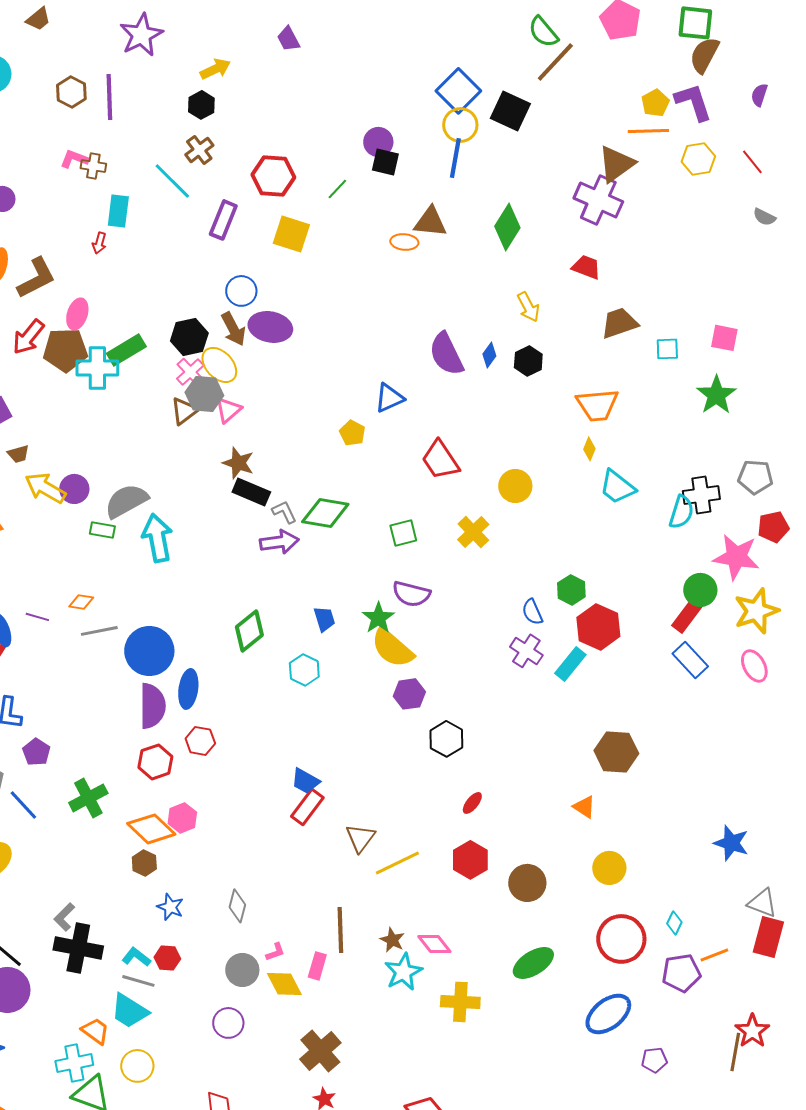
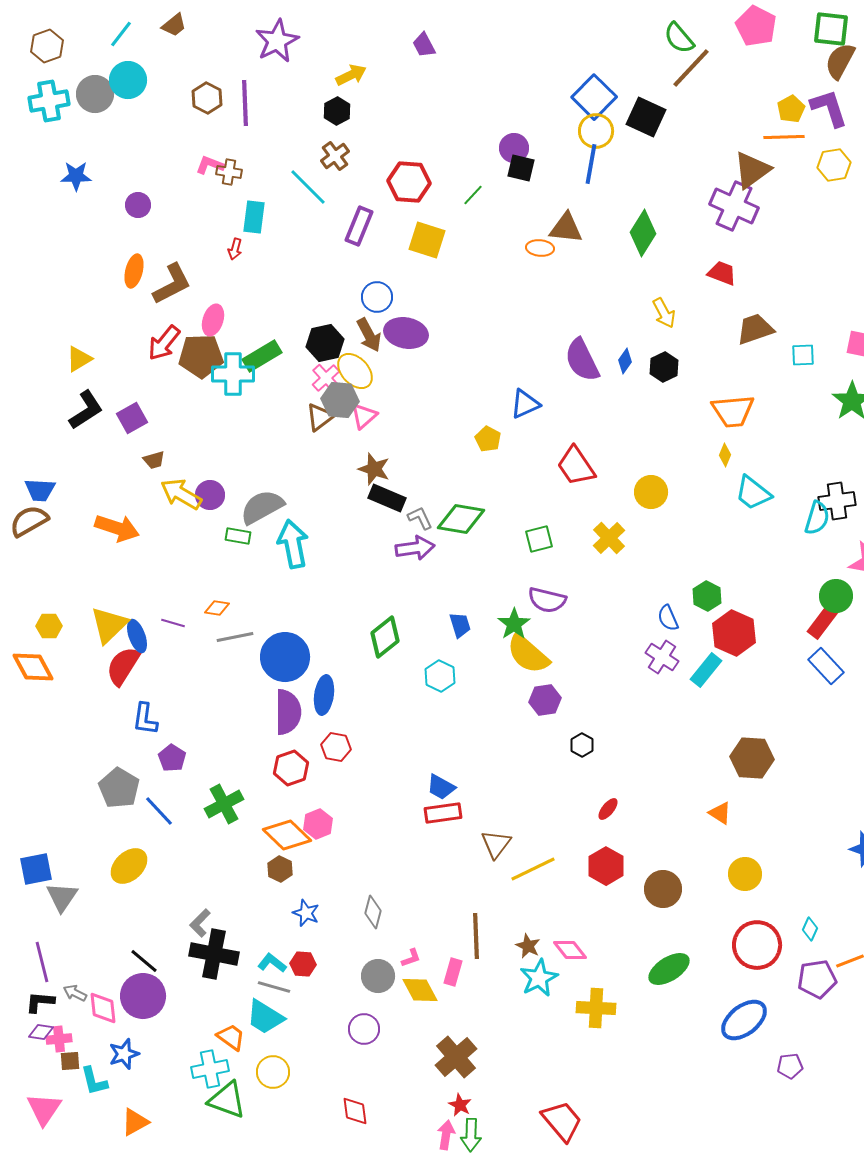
black hexagon: (446, 739) -> (582, 745), size x0.7
red rectangle: (307, 807) -> (443, 813), turned 45

